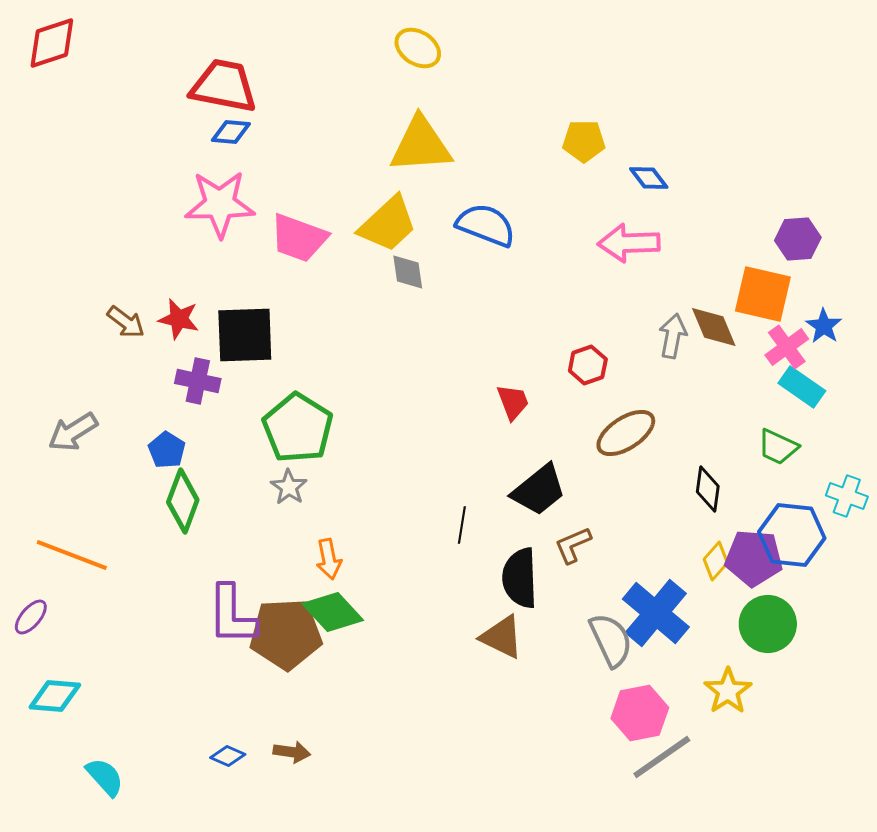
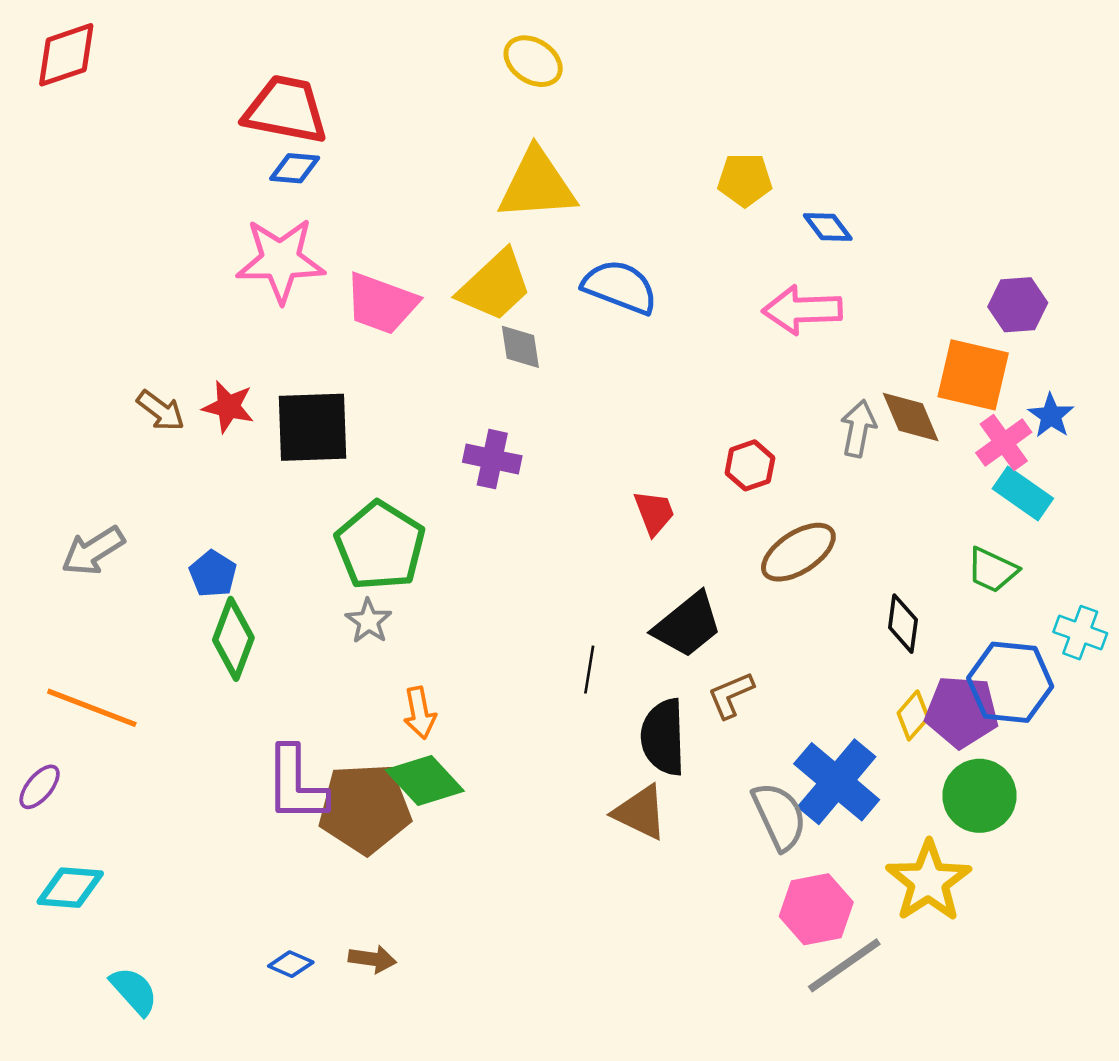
purple cross: (198, 381) -> (492, 459), moved
yellow star: (728, 691) -> (928, 881), size x1.4

